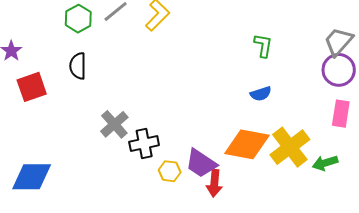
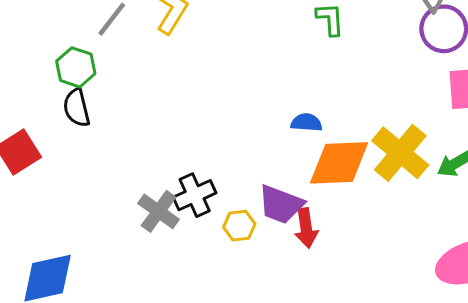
green hexagon: (78, 19) -> (76, 67), moved
blue semicircle: (261, 94) -> (306, 123), moved, turned -145
gray cross: (114, 124) -> (159, 211), moved

